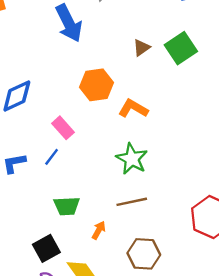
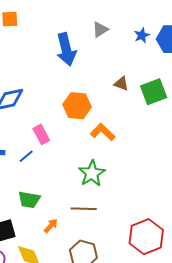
brown triangle: (141, 48) -> (121, 84), turned 42

